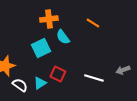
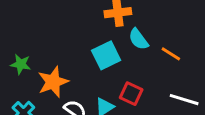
orange line: (93, 23) -> (171, 54), moved

